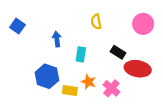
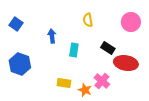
blue hexagon: (47, 76) -> (20, 64), moved
orange star: (88, 82) -> (85, 90), moved

